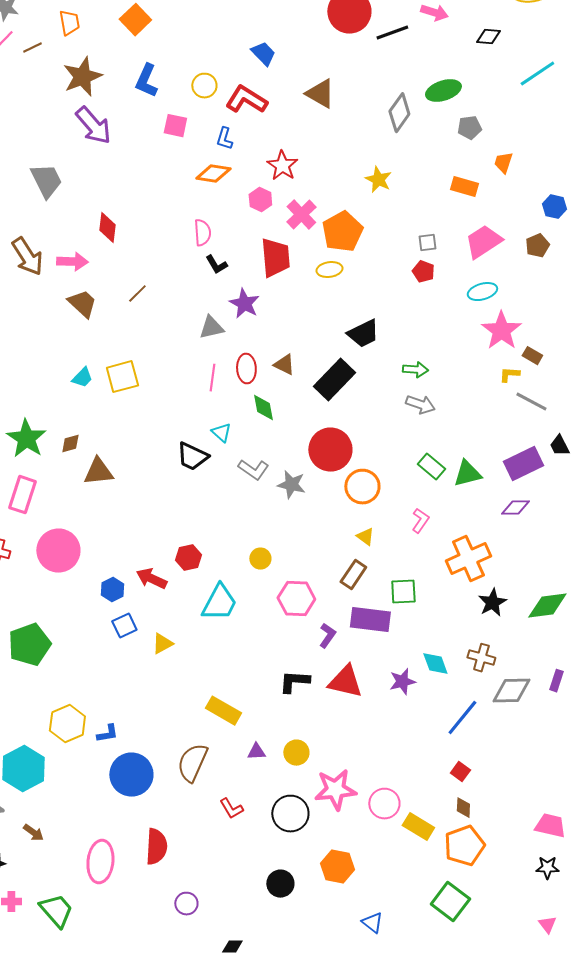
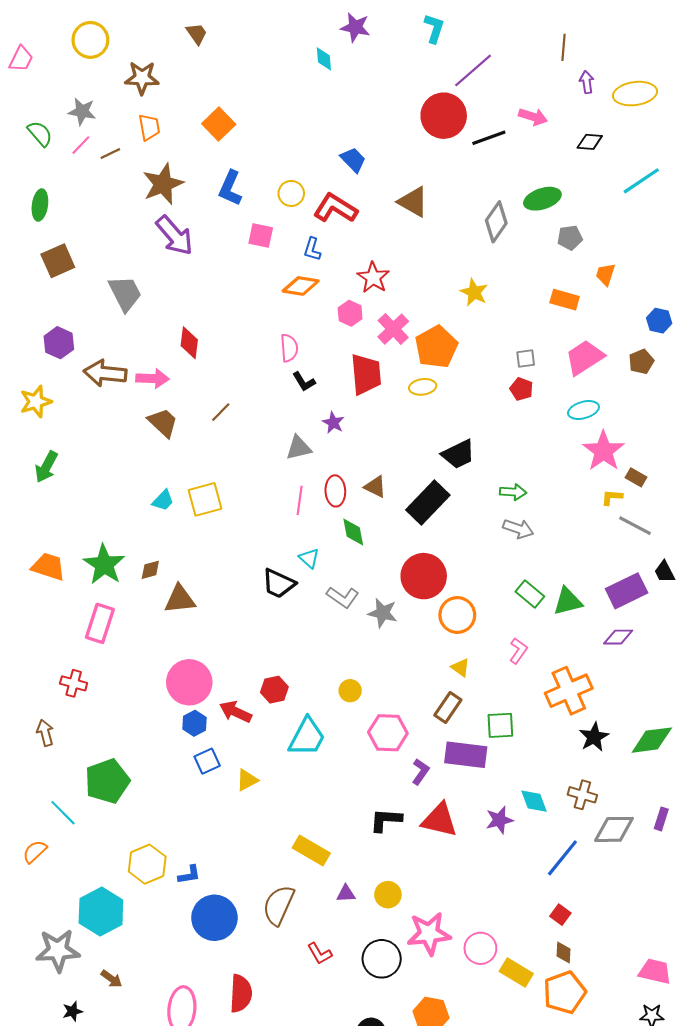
brown arrow: (27, 257) -> (105, 373), turned 129
purple star: (244, 304) -> (333, 423), size x0.7
pink circle: (58, 551) -> (189, 682), moved

